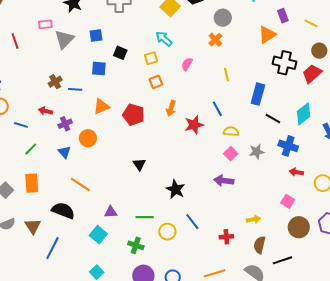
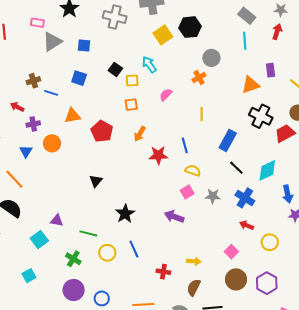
black square: (120, 53) -> (115, 69), moved
orange line: (80, 184) -> (14, 179), moved

